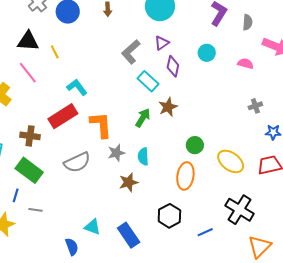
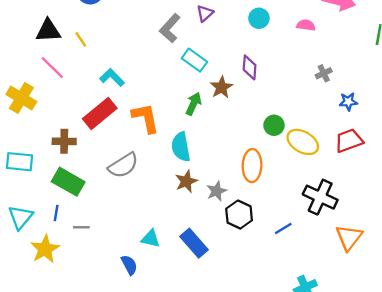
purple diamond: (173, 66) -> (250, 67), moved
green circle: (195, 145) -> (274, 125), moved
gray star: (116, 153) -> (217, 191), moved
cyan semicircle: (143, 156) -> (181, 147), moved, size x1.4

